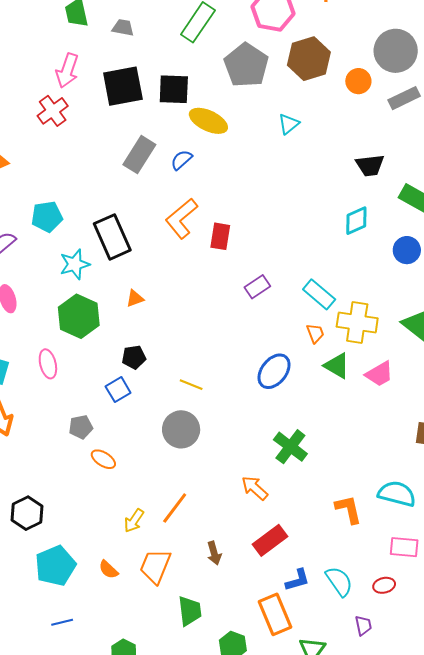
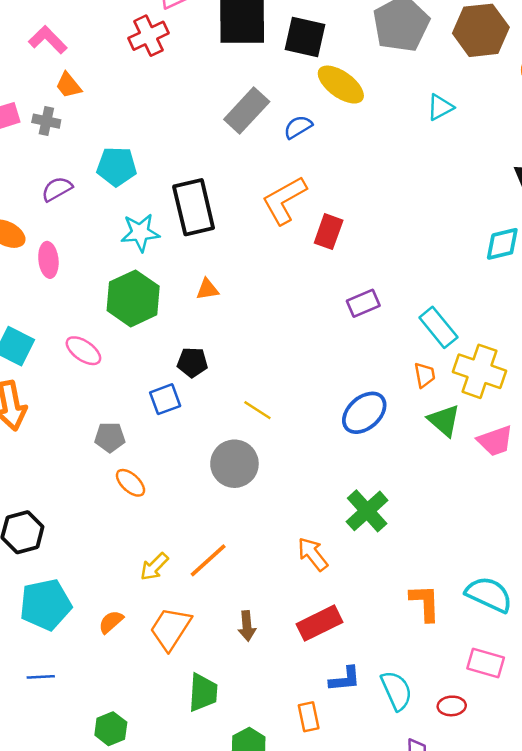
pink ellipse: (48, 364) -> (83, 351), turned -52
orange semicircle: (108, 570) -> (111, 622), turned 85
orange rectangle: (275, 614) -> (309, 717), size x0.6

